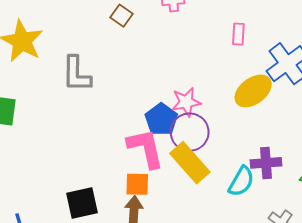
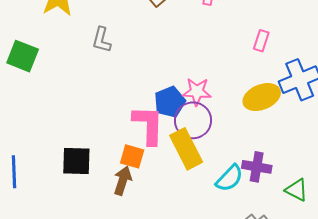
gray L-shape: (76, 74) -> (102, 40), size x0.7

